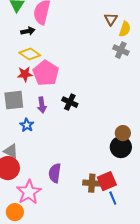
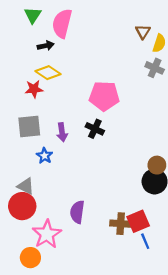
pink pentagon: (46, 73) -> (104, 96), moved, turned -30
red star: (25, 74) -> (34, 89), moved

